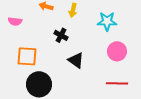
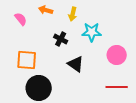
pink semicircle: (15, 21) -> (21, 19), moved, turned -136
cyan star: (107, 21) -> (92, 32), moved

